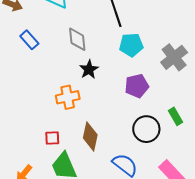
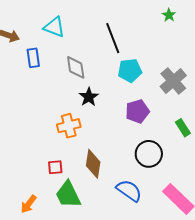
blue rectangle: (29, 40) -> (33, 58), moved, turned 36
green rectangle: (175, 116) -> (183, 128), moved

